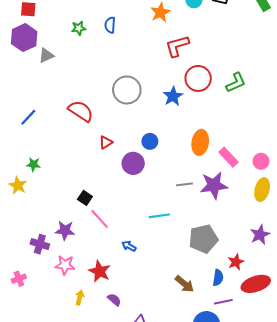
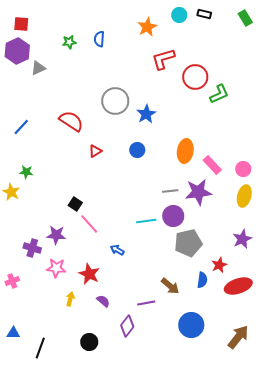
red circle: (198, 78) -> (195, 77), moved
blue star: (173, 96) -> (146, 114), moved
purple circle: (133, 163) -> (173, 216), moved
purple line: (223, 302) -> (146, 303), moved

